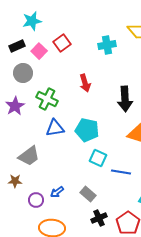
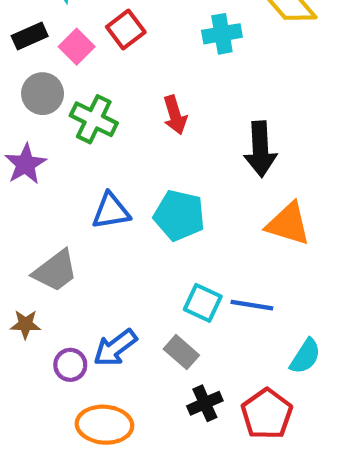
green cross: (47, 99) -> (94, 119), moved
cyan square: (98, 158) -> (203, 303), moved
blue arrow: (57, 192) -> (115, 348), size x1.5

